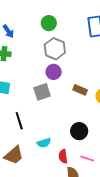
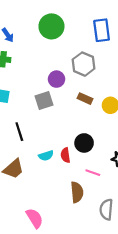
green circle: (49, 23) -> (51, 26), size x1.5
gray hexagon: (55, 49) -> (84, 64), moved
red semicircle: (63, 156) -> (65, 155), moved

